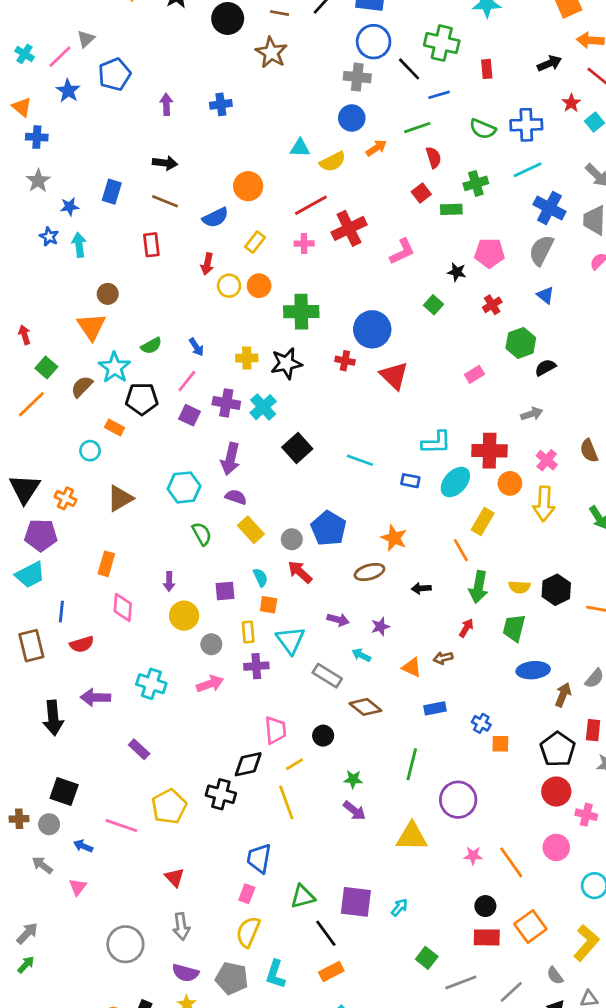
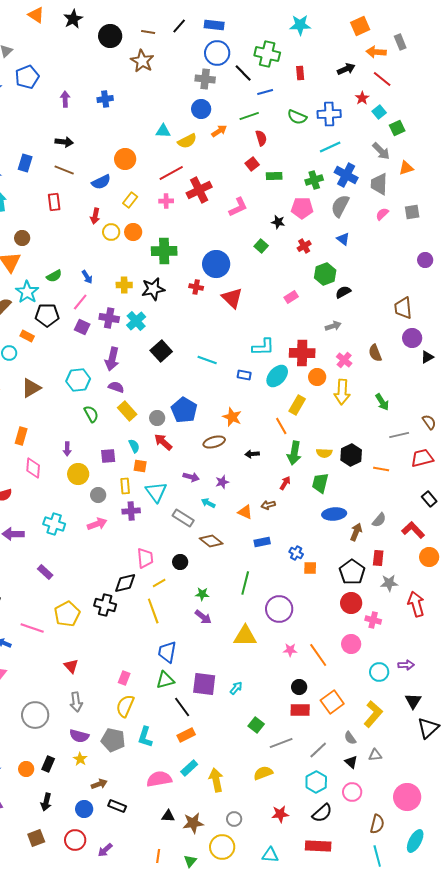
green cross: (476, 183) -> (314, 180), moved
blue trapezoid: (259, 858) -> (167, 652), moved

